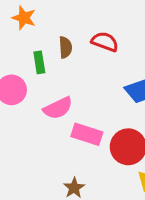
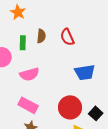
red semicircle: (105, 42) -> (67, 37), turned -144
pink rectangle: (87, 134) -> (28, 105), moved

